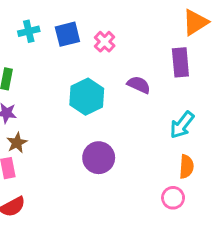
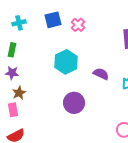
cyan cross: (29, 31) -> (19, 23), moved
purple semicircle: (139, 85) -> (101, 74), moved

